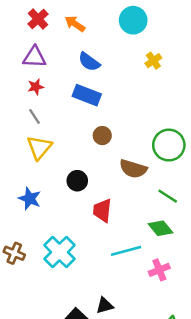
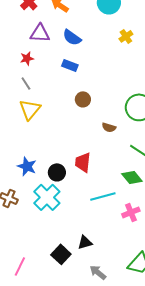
purple triangle: (34, 57) -> (40, 33), moved
blue rectangle: (87, 95) -> (70, 65), size x0.7
brown semicircle: (133, 169) -> (109, 127), size x0.6
black circle: (77, 181) -> (57, 172), moved
blue star: (30, 199) -> (27, 166), moved

